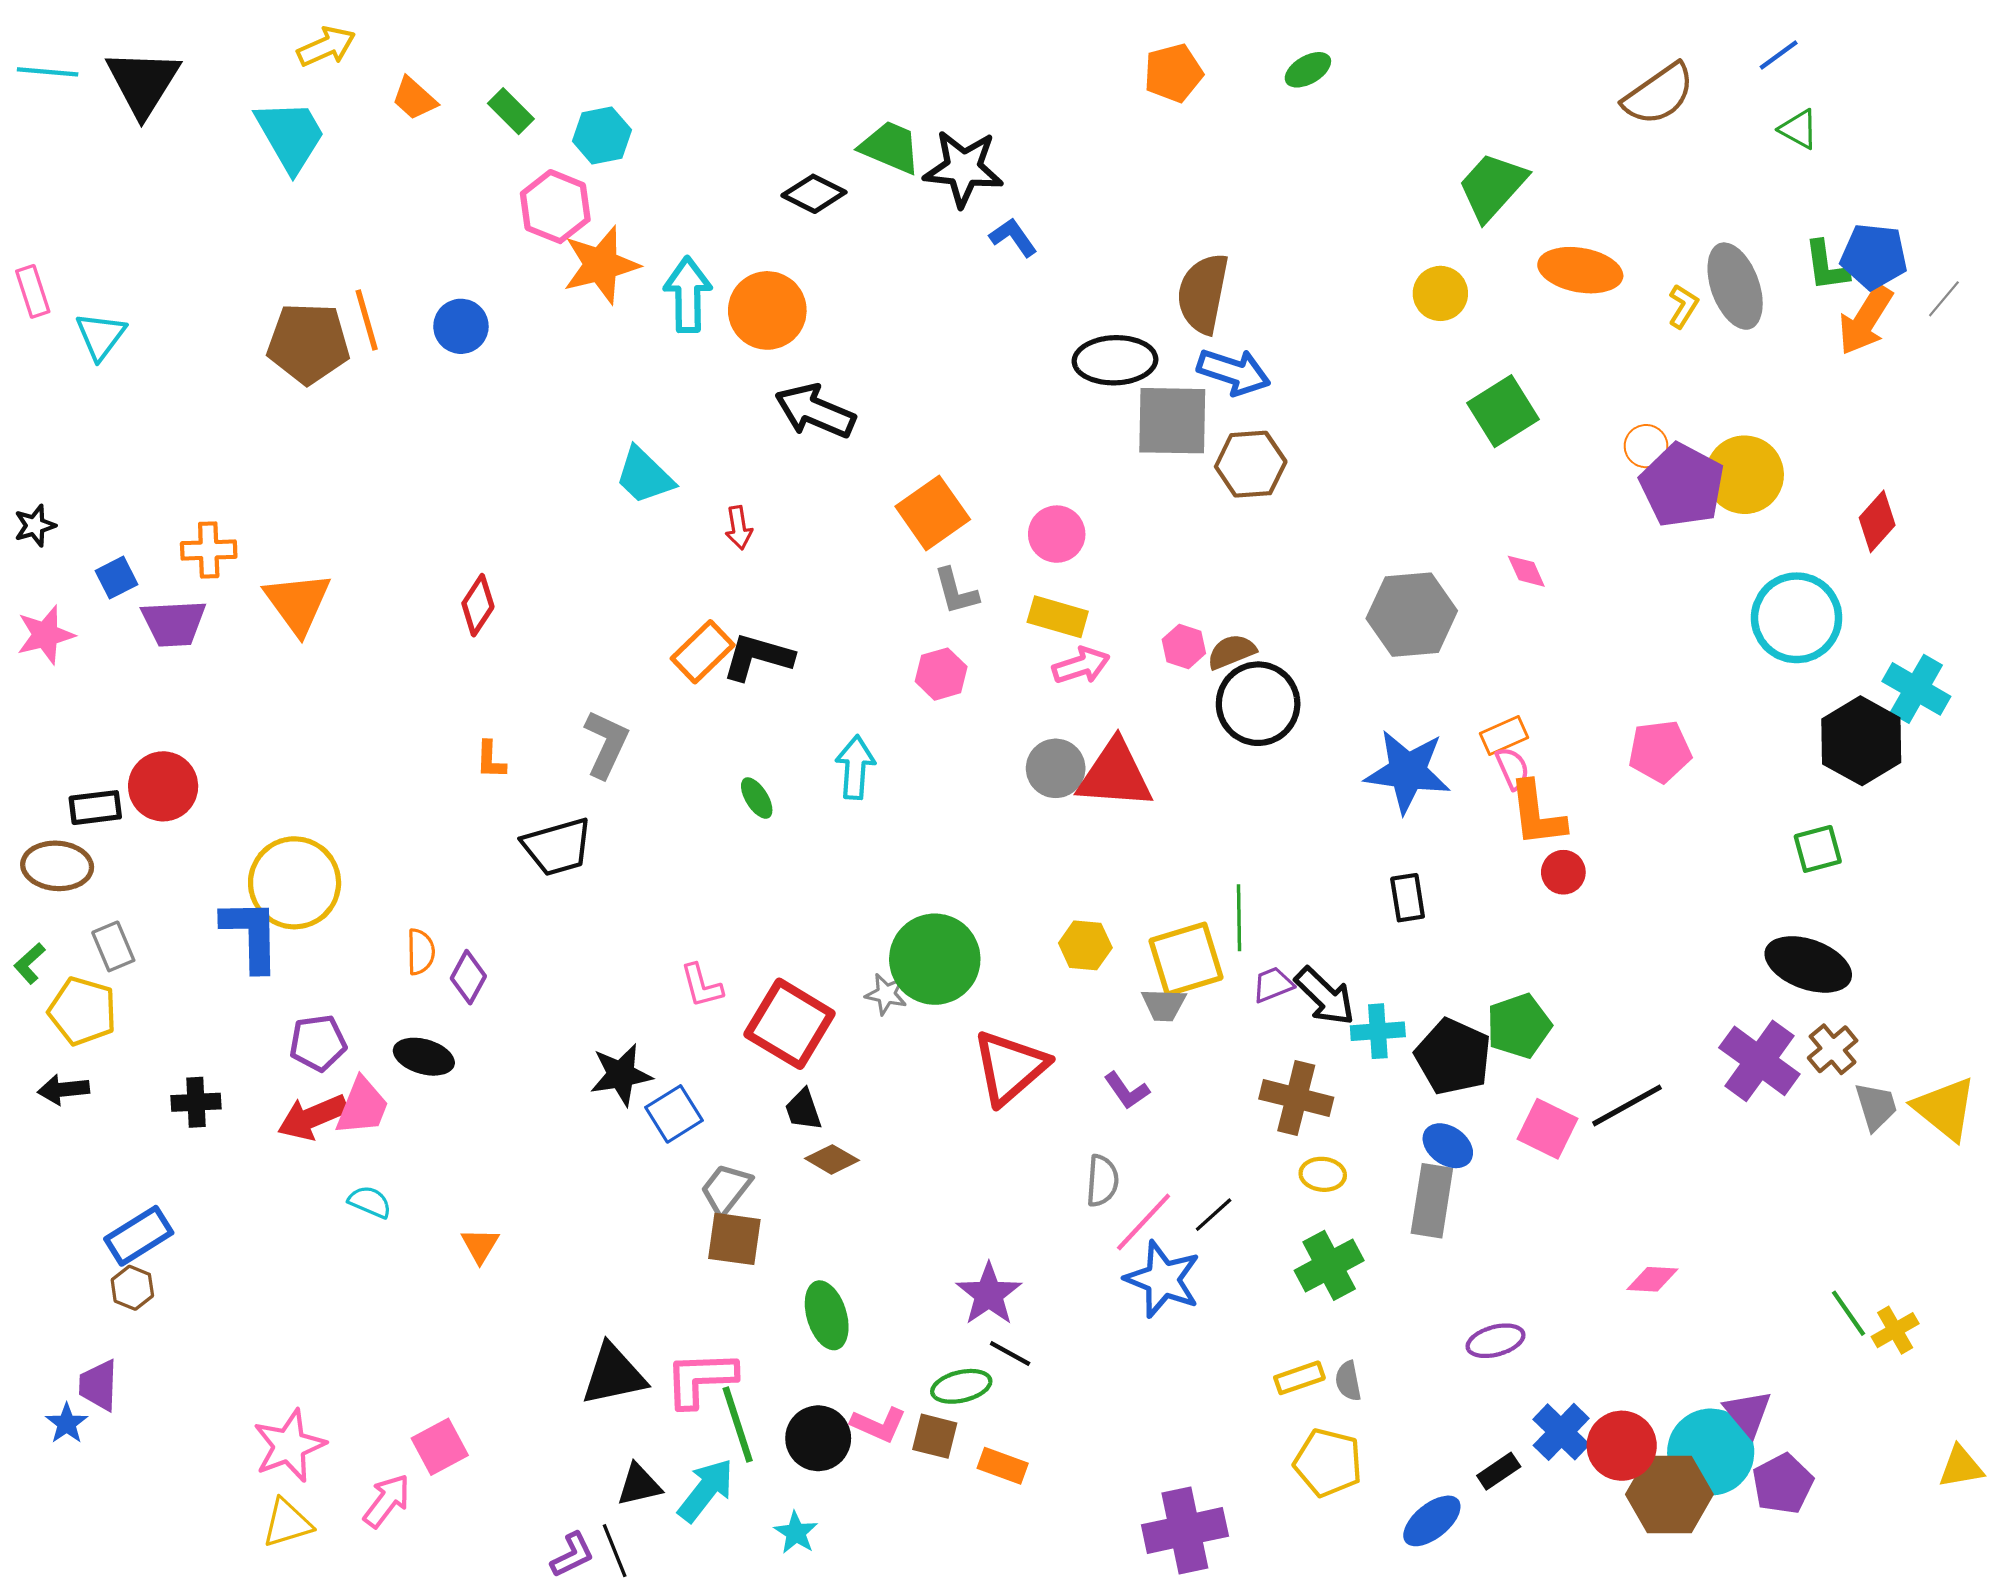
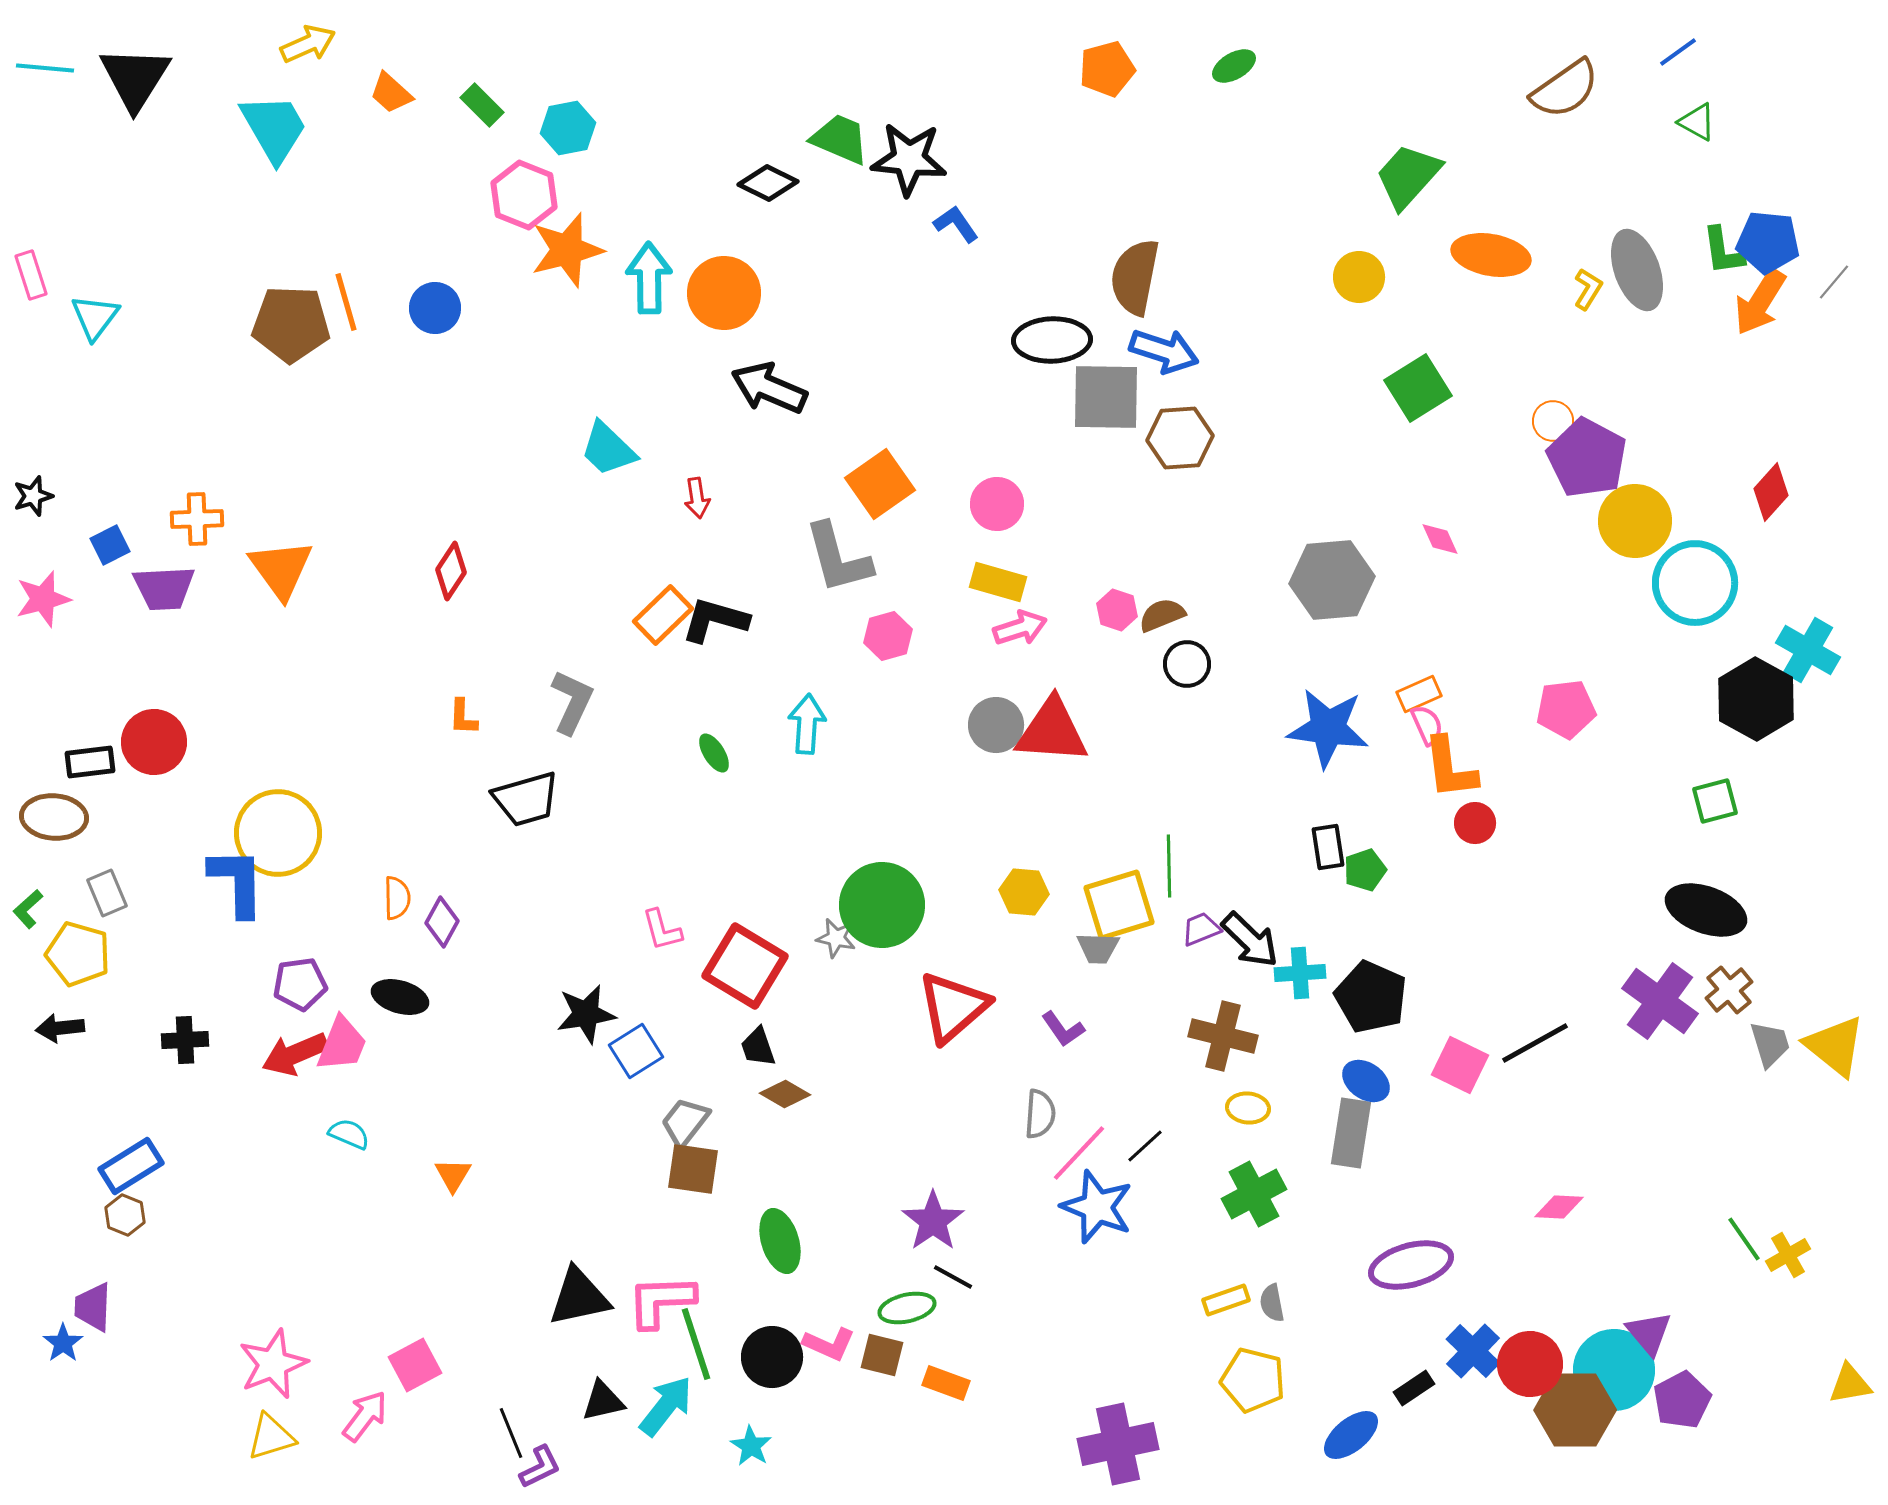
yellow circle: (1745, 475) -> (1635, 521), moved
gray L-shape: (956, 591) -> (838, 558), moved, size x1.6
black circle: (1258, 704) -> (1187, 664), size x0.6
green pentagon: (1519, 1026) -> (1365, 870), moved, size x0.7
purple ellipse: (1496, 1341) -> (1411, 1265), size x1.5
black line: (615, 1551) -> (511, 1433), moved

